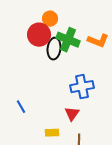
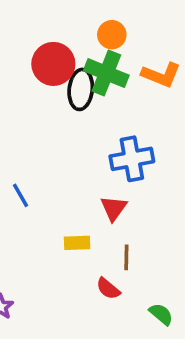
orange circle: (50, 19) -> (112, 35), moved

